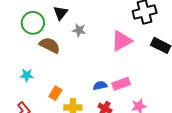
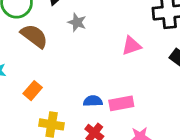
pink triangle: (122, 41) -> (131, 46), size x0.7
orange rectangle: (55, 93) -> (33, 91), moved

